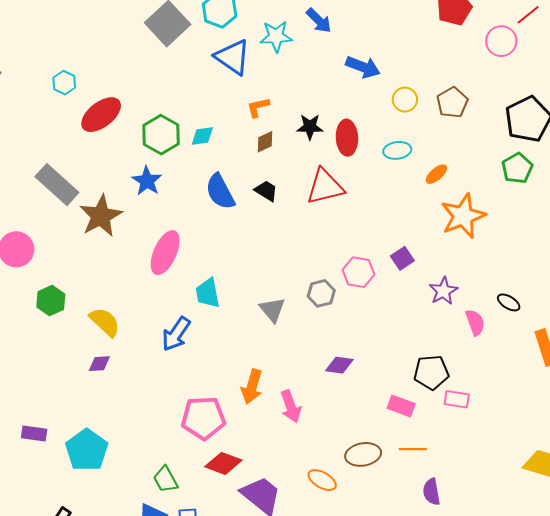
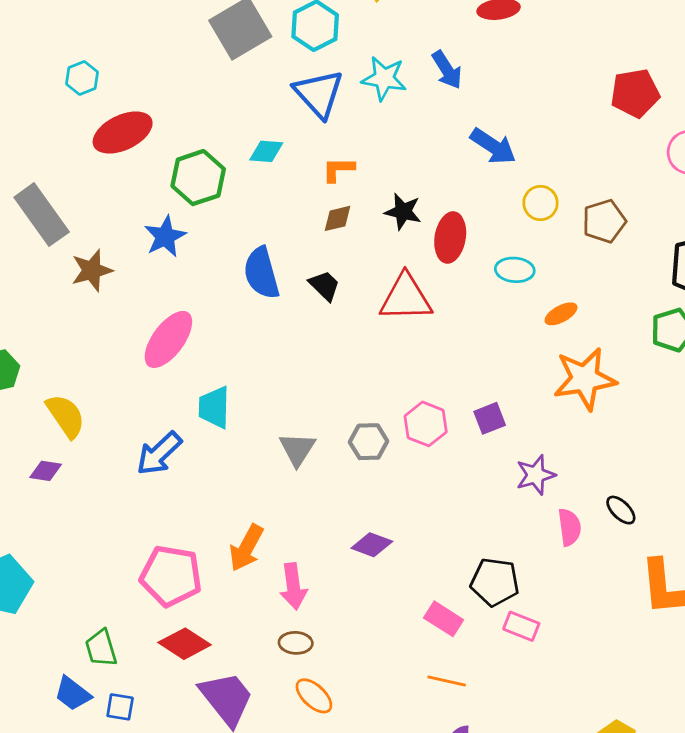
cyan diamond: (202, 136) -> (266, 151), moved
brown star: (101, 216) -> (92, 270), size x0.7
brown ellipse: (363, 454) -> (296, 643), moved, size x0.7

